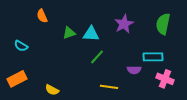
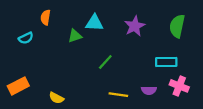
orange semicircle: (42, 16) -> (45, 17), turned 32
cyan triangle: (91, 34) -> (94, 23), moved
cyan semicircle: (21, 46) -> (26, 38), moved, turned -56
purple semicircle: (134, 70) -> (149, 90), moved

